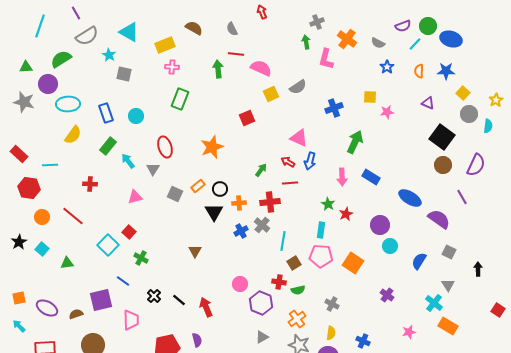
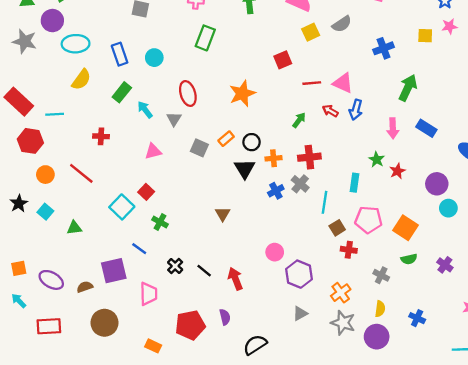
pink star: (387, 112) -> (450, 26), moved
red rectangle: (19, 154) -> (19, 102), size x1.4
red line: (290, 183) -> (312, 83), moved
cyan rectangle: (321, 230) -> (355, 183), moved
red cross: (279, 282) -> (349, 250), moved
green semicircle: (298, 290) -> (409, 259), moved

